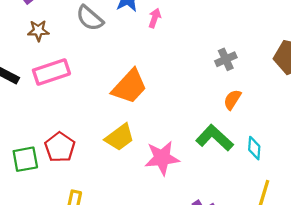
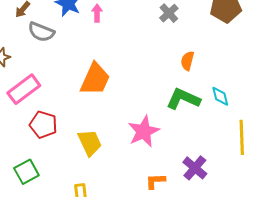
gray cross: (226, 59) -> (169, 13), moved
yellow trapezoid: (120, 137) -> (90, 143), moved, turned -60
red pentagon: (60, 147) -> (43, 125), moved

